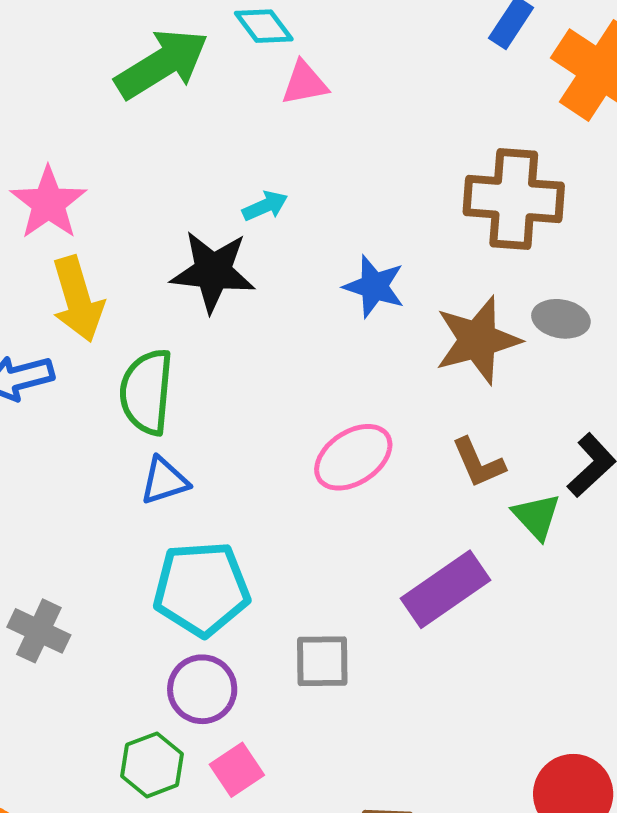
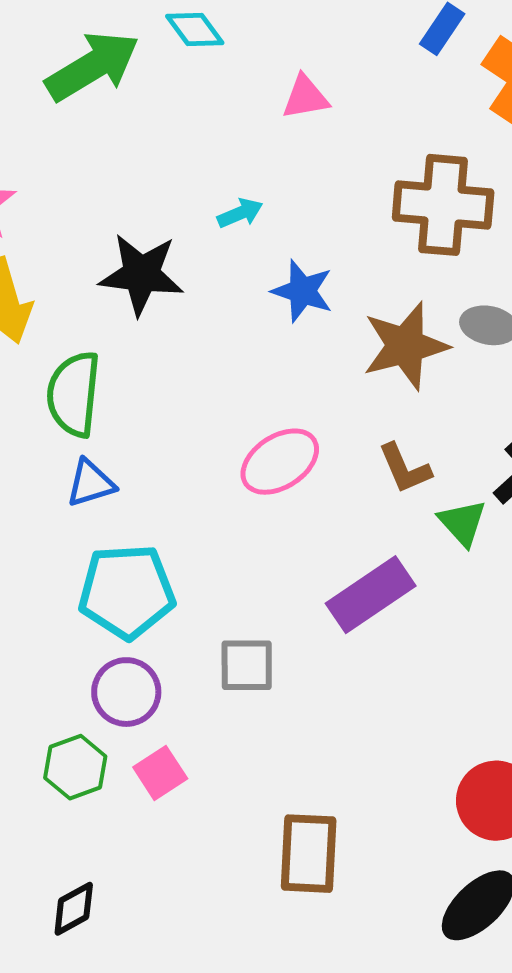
pink triangle: (305, 83) -> (305, 97), moved
cyan arrow: (265, 206) -> (240, 213), moved

